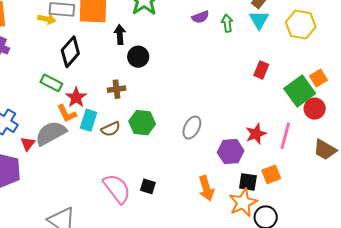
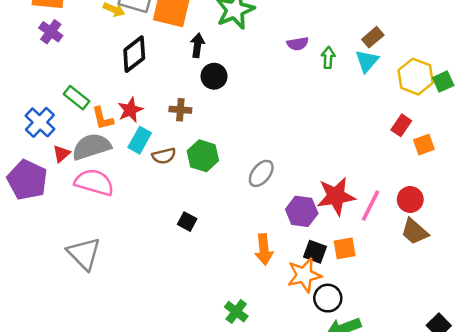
red rectangle: (261, 70) -> (401, 125), moved
green rectangle: (51, 83) -> (76, 98), moved
green square: (300, 91) -> (443, 82), moved, size x0.6
red circle: (315, 109) -> (410, 199), moved
orange L-shape: (67, 113) -> (103, 118), moved
red star: (256, 134) -> (336, 196), size x1.5
black square: (148, 186) -> (187, 222), moved
pink semicircle: (117, 189) -> (94, 182), moved, turned -48

